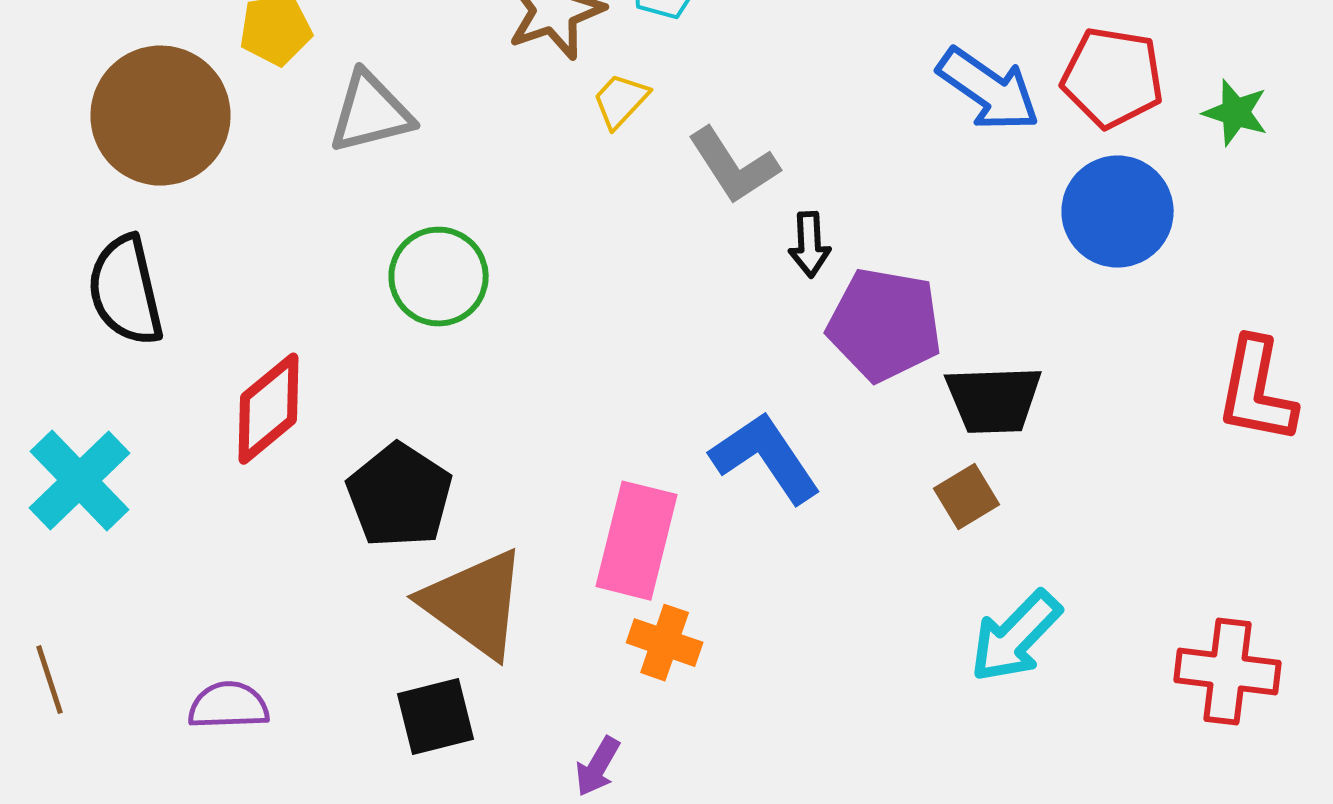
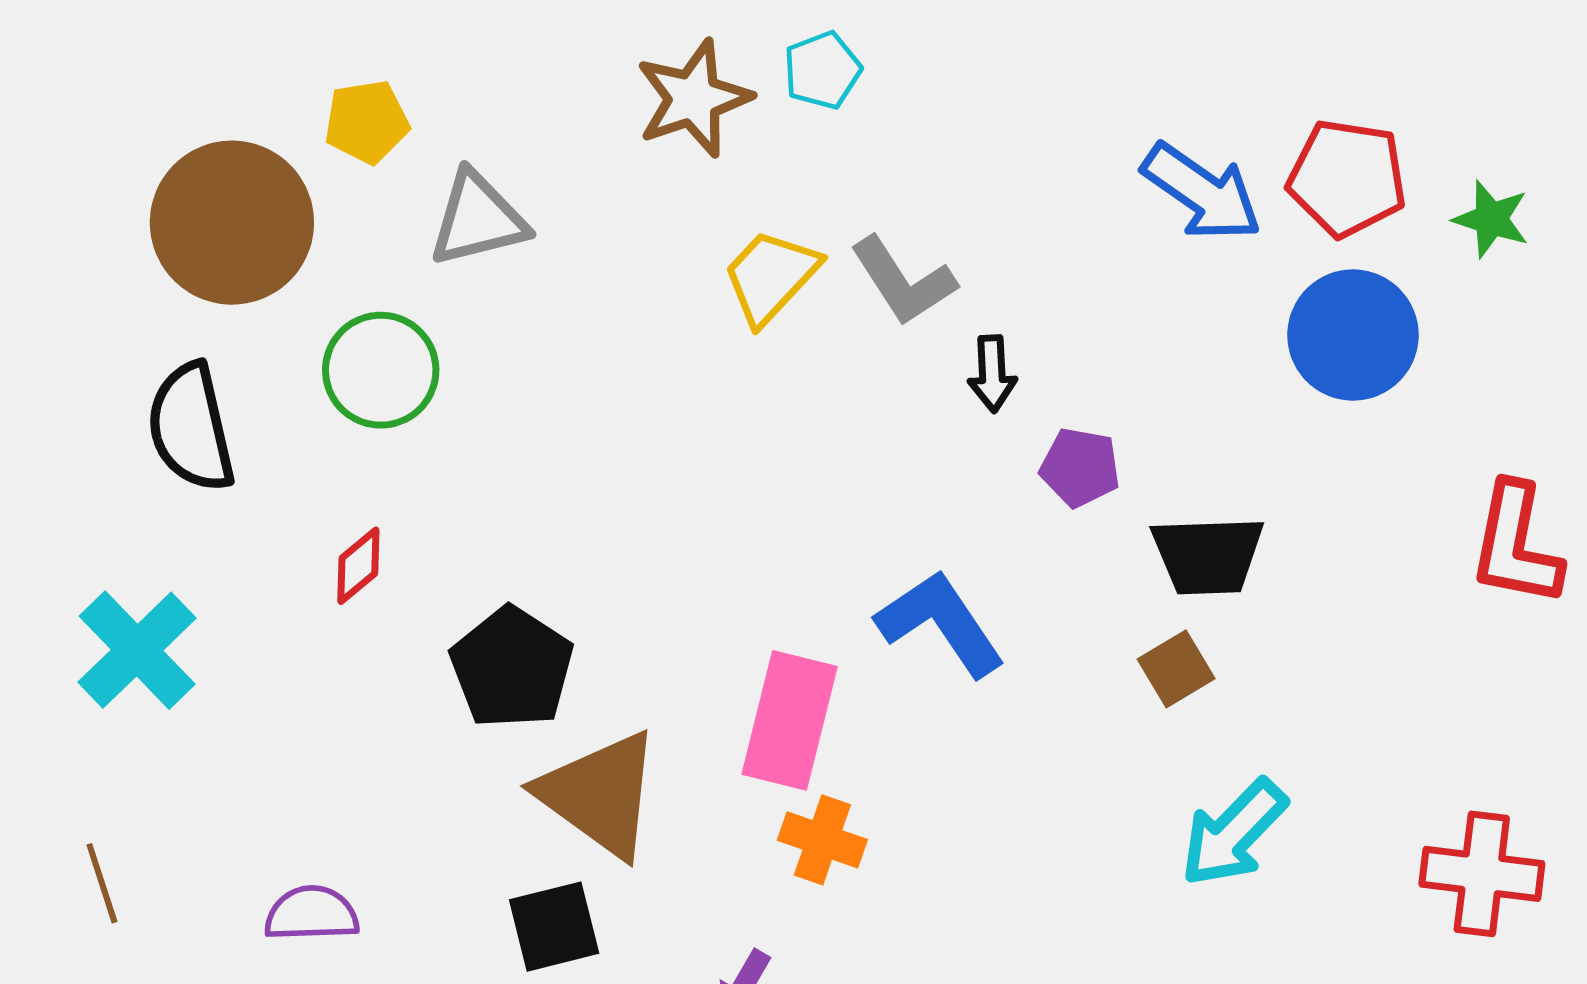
yellow trapezoid: (621, 101) -> (771, 276), moved, size x1.5
green circle: (439, 277) -> (381, 370), moved
purple pentagon: (885, 325) -> (1080, 467), size x0.6
red diamond: (269, 409) -> (358, 566), size x0.6

